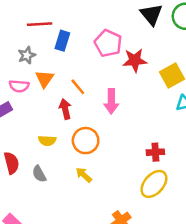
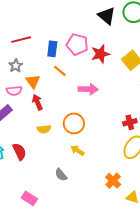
blue rectangle: (62, 41) -> (52, 49), moved
orange line: (78, 87) -> (60, 71), moved
pink arrow: (111, 101) -> (88, 89), turned -78
red arrow: (65, 109) -> (37, 102), moved
gray semicircle: (39, 174) -> (61, 175), moved

